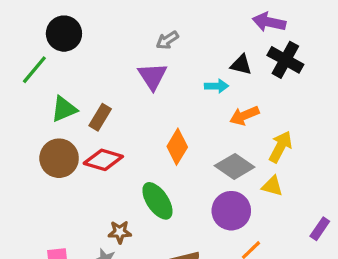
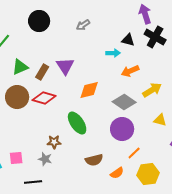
purple arrow: (269, 22) -> (145, 14), turned 60
black circle: (64, 34) -> (39, 21), moved
purple triangle: (153, 76) -> (65, 66), moved
orange diamond: (177, 147) -> (89, 90), turned 45
yellow arrow: (280, 147) -> (152, 90), turned 30
yellow triangle: (272, 186) -> (160, 120), moved

